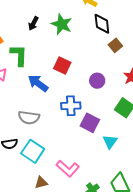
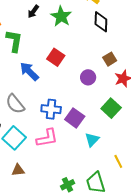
brown square: (115, 45) -> (110, 59), moved
blue cross: (71, 106) -> (51, 109), moved
gray semicircle: (29, 118) -> (15, 104), turned 35
pink L-shape: (68, 168) -> (47, 138), moved, turned -60

